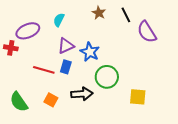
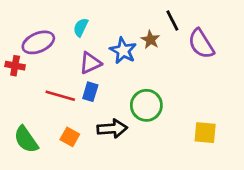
brown star: (99, 13) -> (150, 40), moved
blue star: (90, 52) -> (123, 51), moved
yellow square: (138, 97) -> (205, 133), moved

